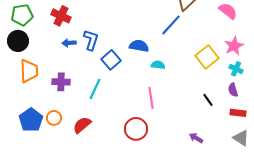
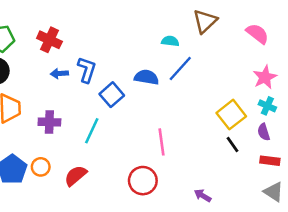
blue line: (171, 25) -> (180, 68), moved
yellow square: (207, 57) -> (231, 115), moved
cyan semicircle: (158, 65) -> (170, 41), moved
purple arrow: (196, 138) -> (203, 196), moved

